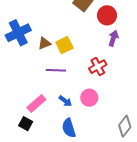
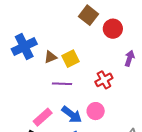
purple arrow: (113, 38) -> (129, 58), moved
blue arrow: (65, 101) -> (72, 115), size x1.5

